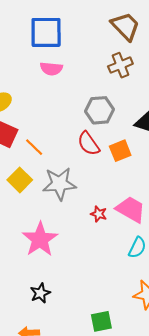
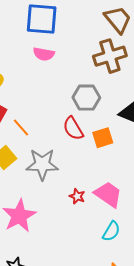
brown cross: (120, 65) -> (110, 56), size x1.4

